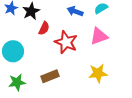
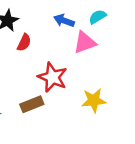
pink triangle: (99, 36) -> (85, 42), moved
red star: (66, 42) -> (52, 77), moved

